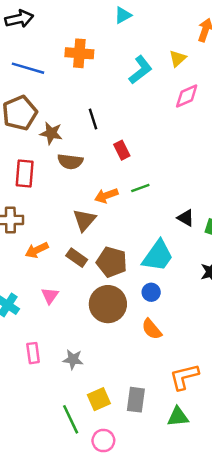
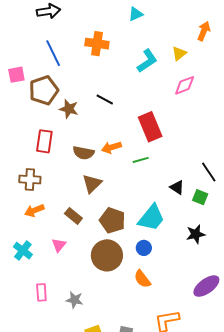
blue line: (28, 68) -> (53, 53), turned 44
black line: (93, 119) -> (105, 99), turned -48
red rectangle: (122, 150) -> (150, 127), moved, size x1.8
brown semicircle: (70, 161) -> (84, 153), moved
orange arrow: (106, 196) -> (111, 147), moved
orange arrow: (37, 250) -> (34, 210), moved
brown rectangle: (77, 258) -> (73, 216), moved

